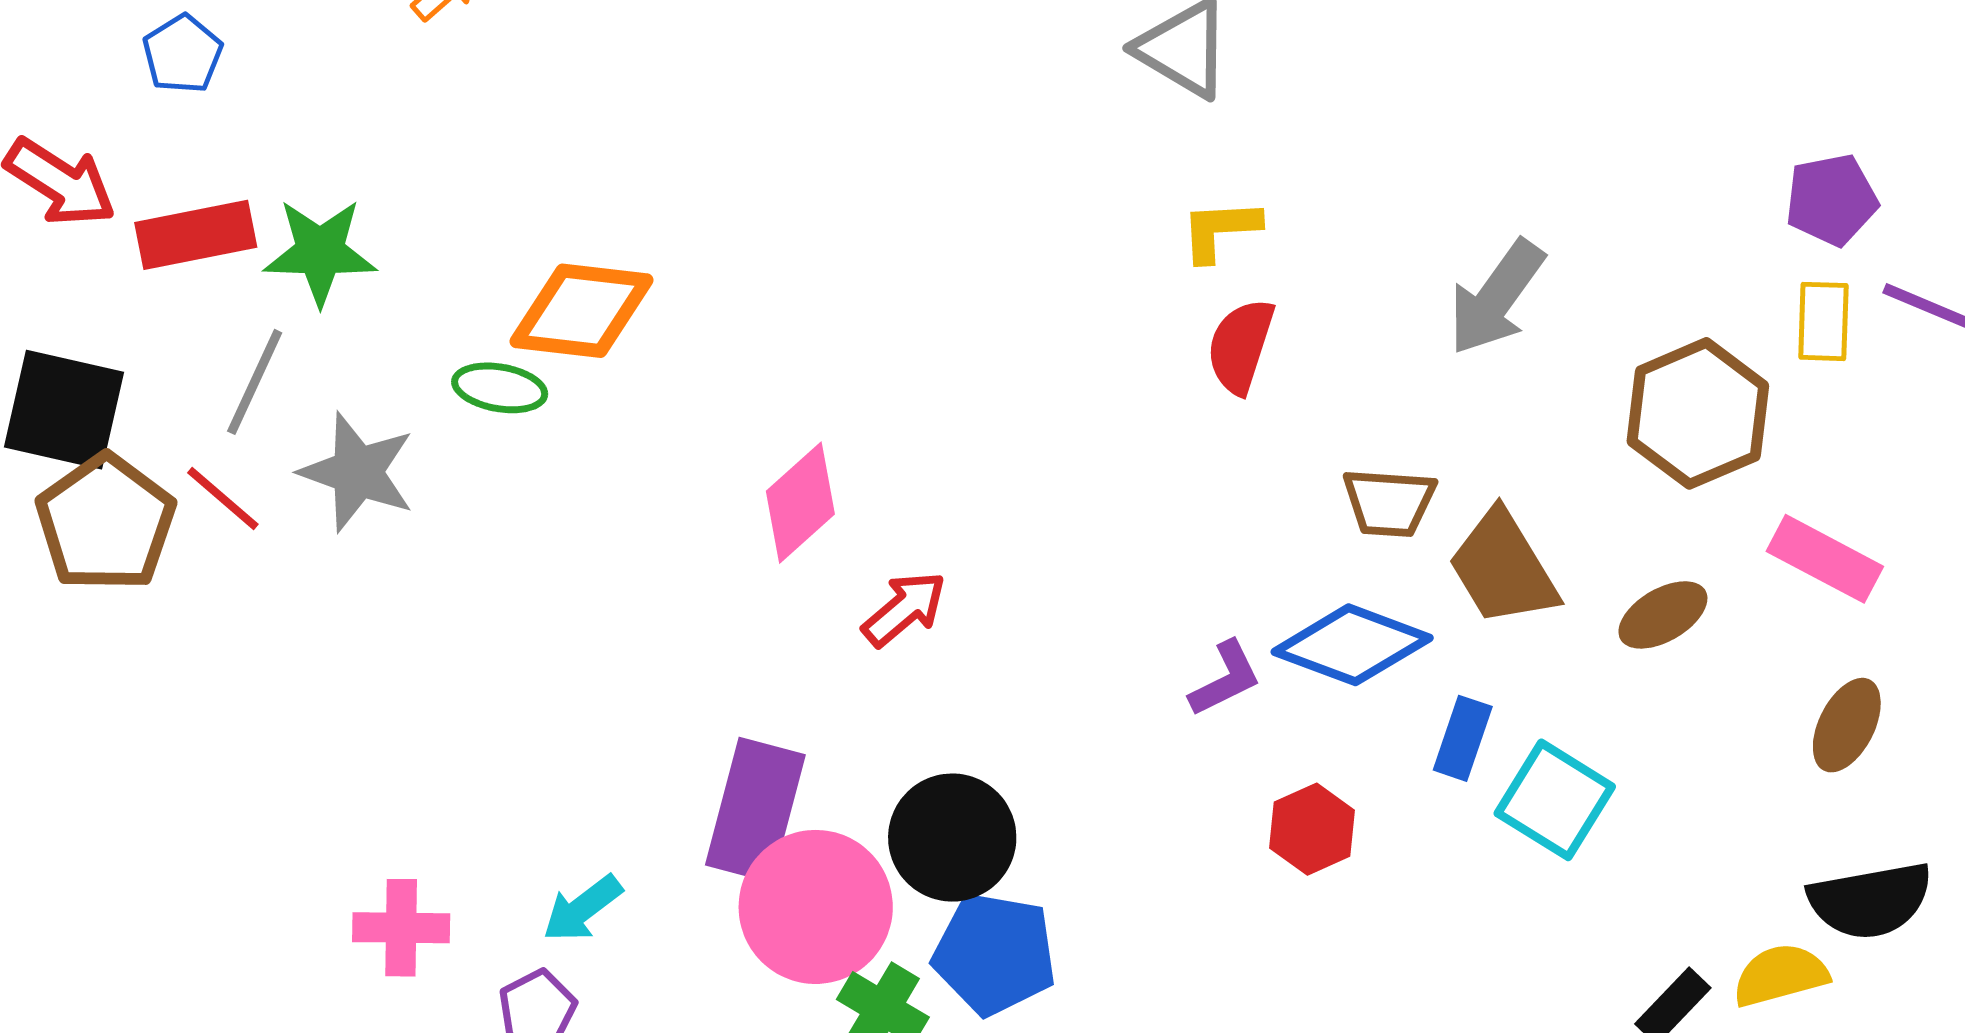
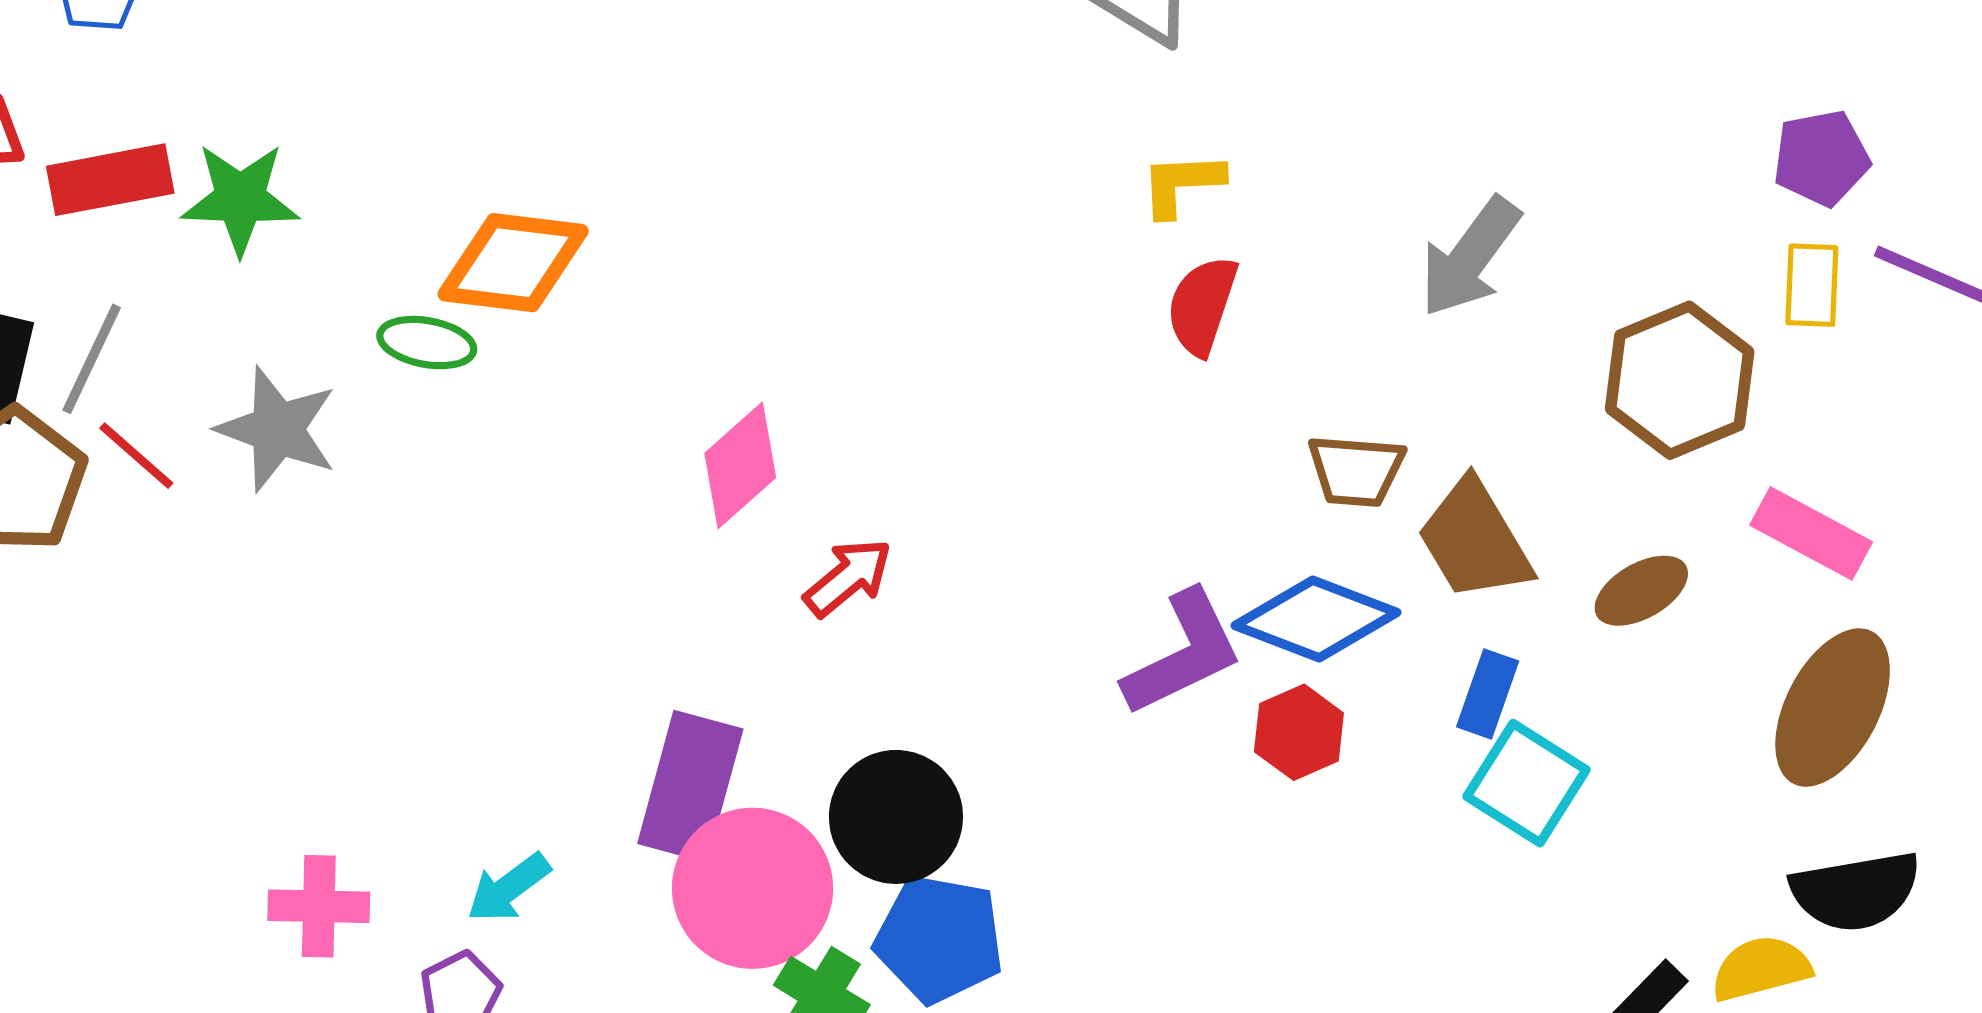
gray line: (255, 382) -> (92, 359), moved
purple L-shape: (1225, 679) -> (1183, 653), size x1.6
brown ellipse: (1847, 725) -> (1833, 708), size x1.6
blue rectangle: (1463, 738) -> (1488, 694), moved
red hexagon: (1312, 829) -> (1299, 732), moved

